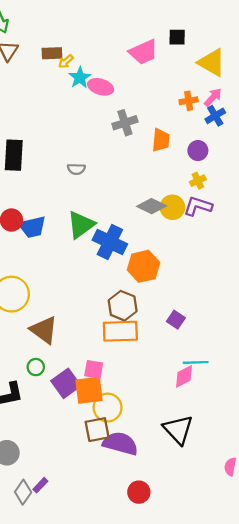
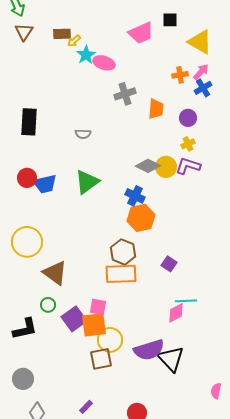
blue cross: (110, 242) -> (135, 196), moved, size x0.7
purple semicircle: (120, 443) -> (149, 350), moved, turned 148
purple rectangle: (40, 485) -> (86, 407), moved

